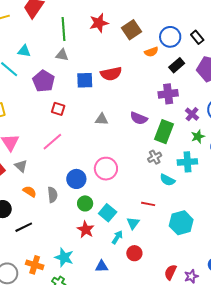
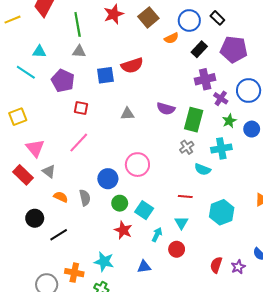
purple cross: (168, 94) -> (205, 79), moved
cyan triangle: (133, 223) -> (181, 223), moved

